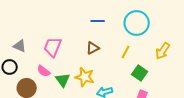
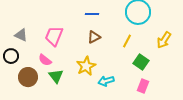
blue line: (98, 21) -> (92, 14), moved
yellow star: (85, 77) -> (86, 66), turned 30
green triangle: (63, 80) -> (56, 76), moved

